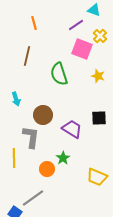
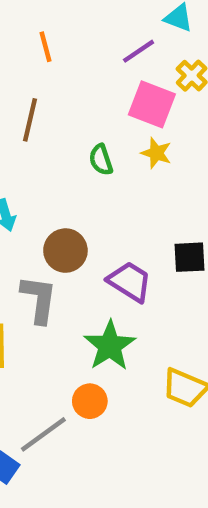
green semicircle: (59, 74) -> (101, 160), size x0.6
yellow star: (98, 76) -> (156, 153), moved
green star: (63, 158) -> (110, 346), size x1.6
orange circle: (47, 169) -> (90, 401), moved

